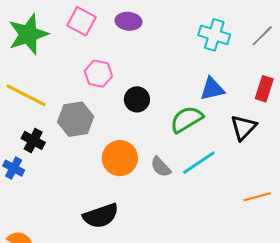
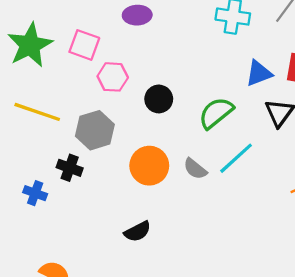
pink square: (81, 21) -> (84, 45), moved
blue triangle: (212, 89) -> (259, 73), moved
black cross: (33, 140) -> (70, 168), moved
black semicircle: (101, 216) -> (137, 231), size x0.7

